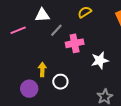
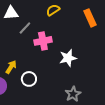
yellow arrow: (42, 70) -> (11, 67), turned 32

